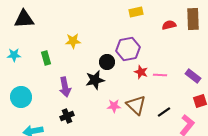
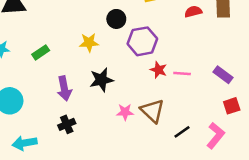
yellow star: (73, 41) -> (89, 43), moved
green rectangle: (46, 58) -> (41, 52), turned 72
black circle: (107, 62) -> (116, 19), moved
black line: (164, 112) -> (182, 132), moved

